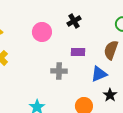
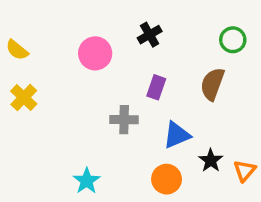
purple rectangle: (78, 52) -> (156, 87), turned -72
blue triangle: (99, 74) -> (177, 135), moved

